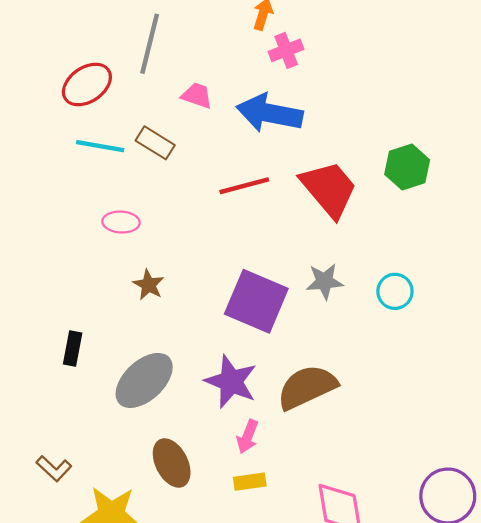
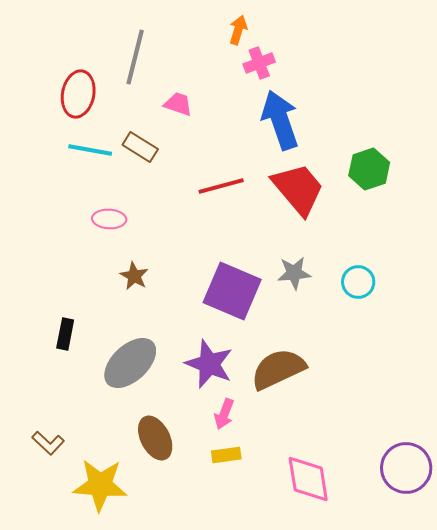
red ellipse: (87, 85) -> (78, 94), turned -45
blue arrow: (270, 113) -> (280, 120), moved, turned 60

